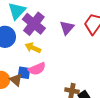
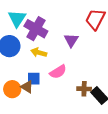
purple triangle: (67, 28) -> (71, 40), moved
pink semicircle: (37, 69) -> (58, 72), moved

